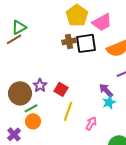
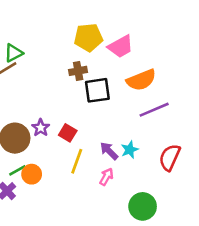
yellow pentagon: (77, 15) -> (88, 37), turned 30
black square: (86, 43) -> (97, 90), moved
purple arrow: (106, 90) -> (109, 151), moved
green line: (31, 108) -> (17, 170), moved

